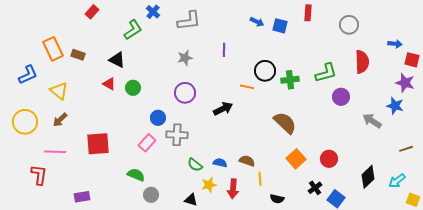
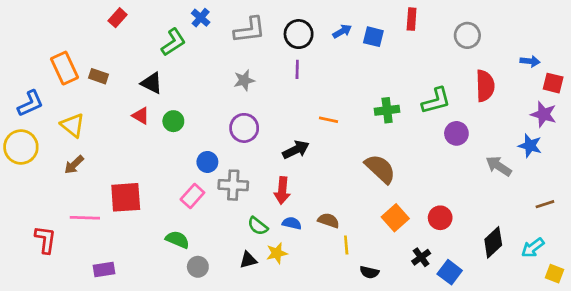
blue arrow: (257, 22) -> (342, 31), turned -56
black circle: (265, 71) -> (299, 34), moved
yellow circle: (25, 122) -> (21, 147), moved
pink line: (55, 152) -> (85, 218), moved
red arrow: (233, 189) -> (282, 191), moved
black triangle: (191, 200) -> (248, 260), moved, turned -32

